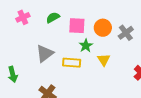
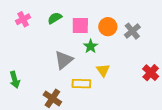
gray triangle: (45, 53) -> (64, 60), moved
yellow triangle: (104, 60) -> (103, 70), moved
yellow rectangle: (72, 63) -> (81, 84), moved

